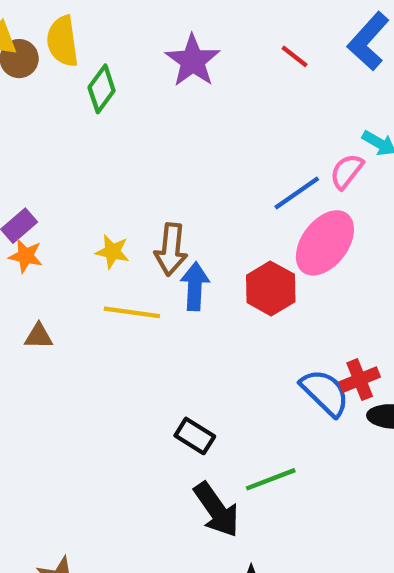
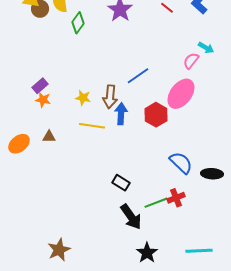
blue line: (297, 193) -> (138, 76), moved
red cross: (360, 380) -> (176, 198), moved

